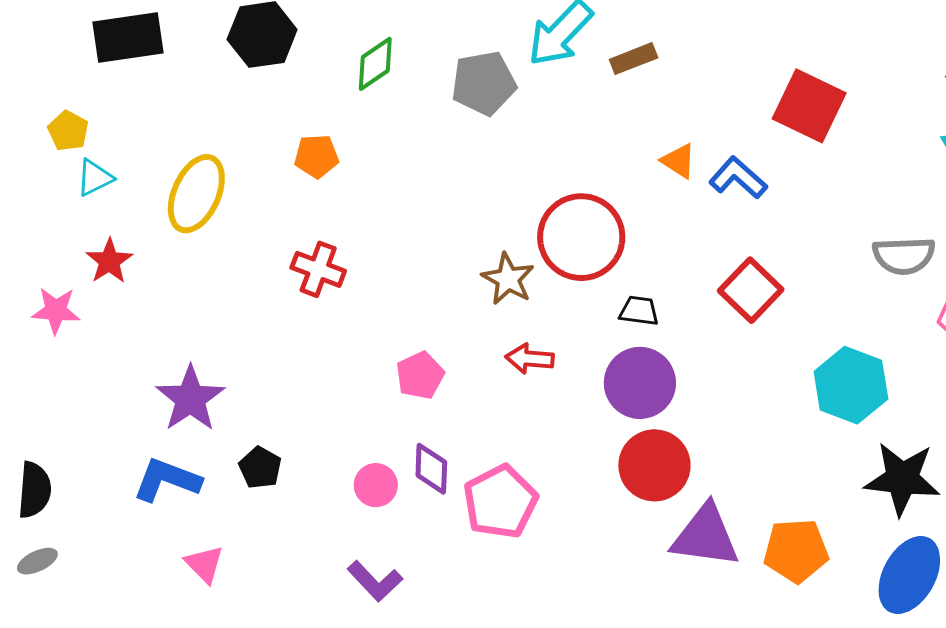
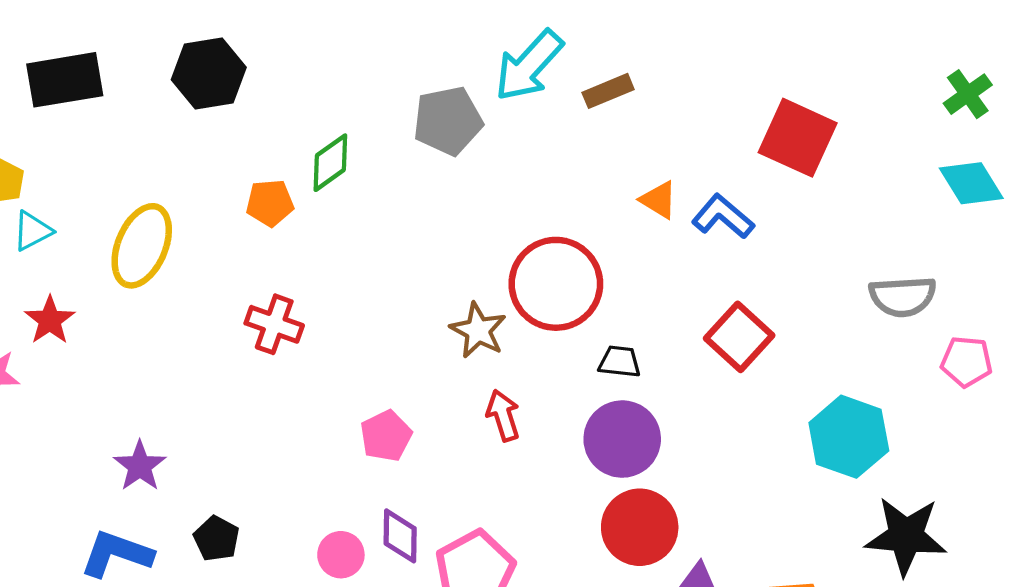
green diamond: (375, 64) -> (330, 163), moved
red arrow: (530, 359) -> (503, 415), turned 69
purple star: (190, 399) -> (140, 466), size x0.7

